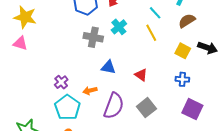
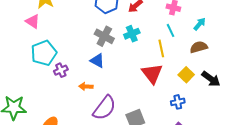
blue triangle: (108, 67) -> (97, 61), moved
red triangle: (141, 75) -> (152, 74), moved, size x1.6
blue cross: (182, 79) -> (178, 102), turned -32
cyan pentagon: (67, 107) -> (44, 53), moved

